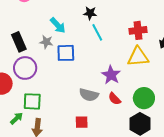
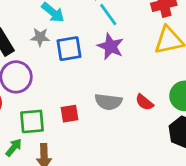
purple star: (111, 75) -> (111, 46), moved
red square: (82, 122) -> (70, 114), moved

